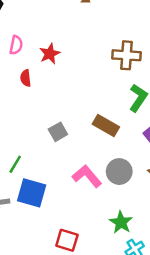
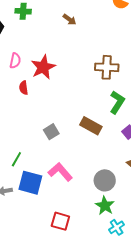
red star: (50, 54) -> (43, 67), size x1.4
gray circle: (119, 172) -> (105, 180), moved
pink L-shape: (87, 176) -> (60, 172), moved

